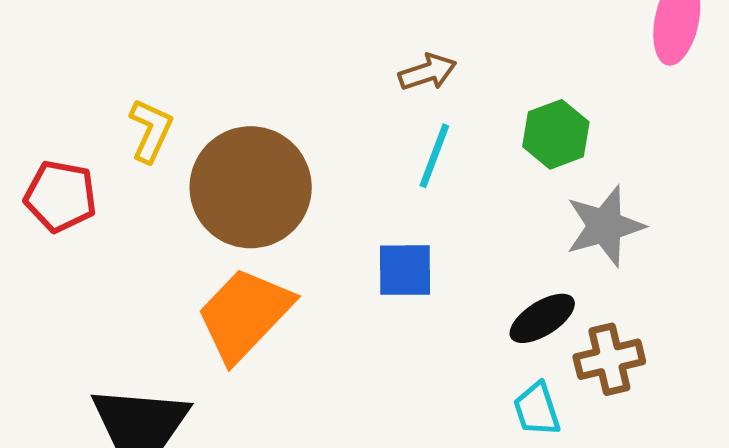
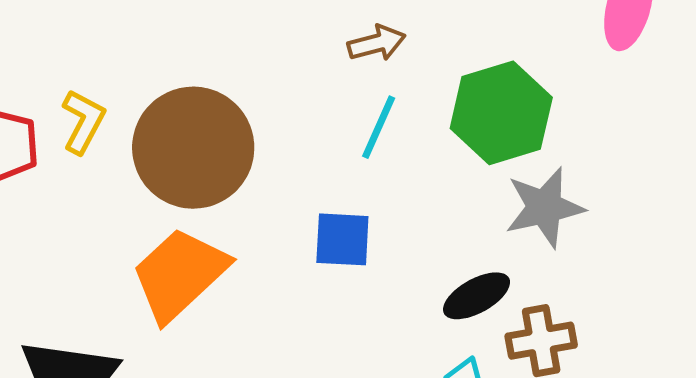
yellow L-shape: (151, 130) -> (83, 121), moved
green hexagon: (556, 134) -> (501, 113), size x1.5

